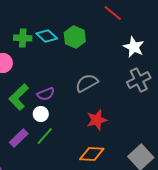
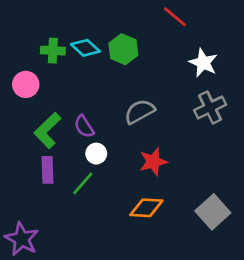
purple semicircle: (46, 94) -> (84, 126), turned 78
white circle: (41, 114) -> (96, 154), moved
purple rectangle: (19, 138) -> (47, 170), moved, turned -48

